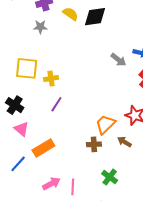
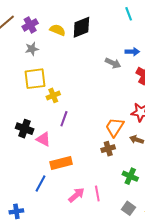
yellow square: (27, 68) -> (35, 79), moved
pink triangle: (21, 129) -> (43, 139), moved
orange rectangle: (43, 148) -> (61, 163), turned 30

